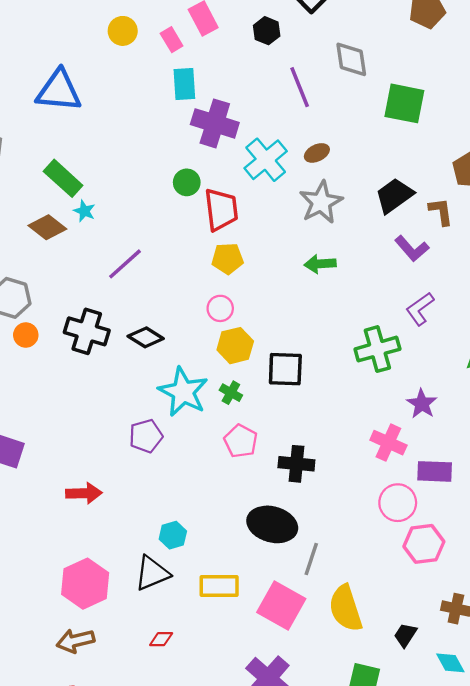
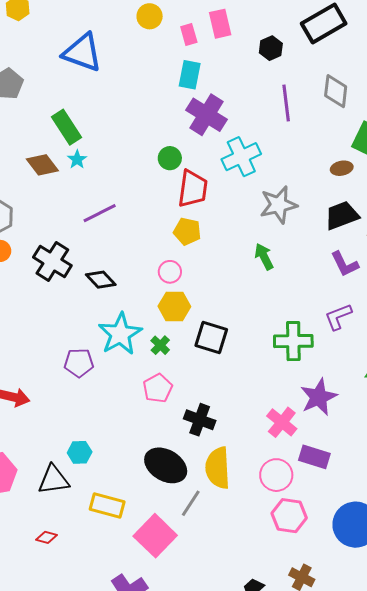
brown ellipse: (317, 153) -> (342, 168), moved
green arrow: (320, 264) -> (264, 257), turned 52
purple star: (422, 404) -> (319, 397), size x1.4
yellow semicircle: (346, 608) -> (218, 468), moved

